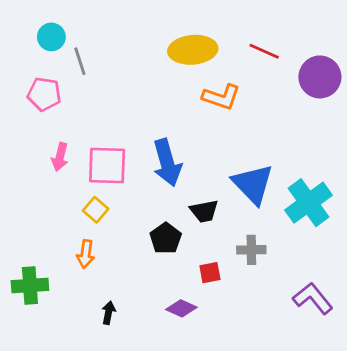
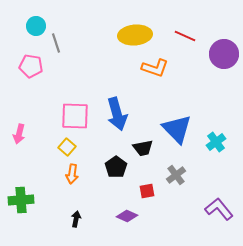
pink arrow: (60, 157) -> (19, 134), moved
cyan cross: (308, 203) -> (216, 142), size x0.6
gray cross: (251, 250) -> (176, 175), turned -36
orange arrow: (86, 254) -> (72, 174), moved

